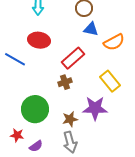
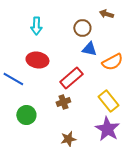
purple star: (95, 108) -> (107, 129), moved, turned 30
green circle: (35, 109) -> (26, 115), moved, size x0.7

